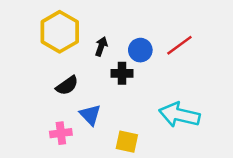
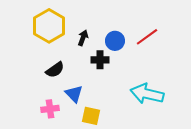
yellow square: (127, 142) -> (91, 116), moved

